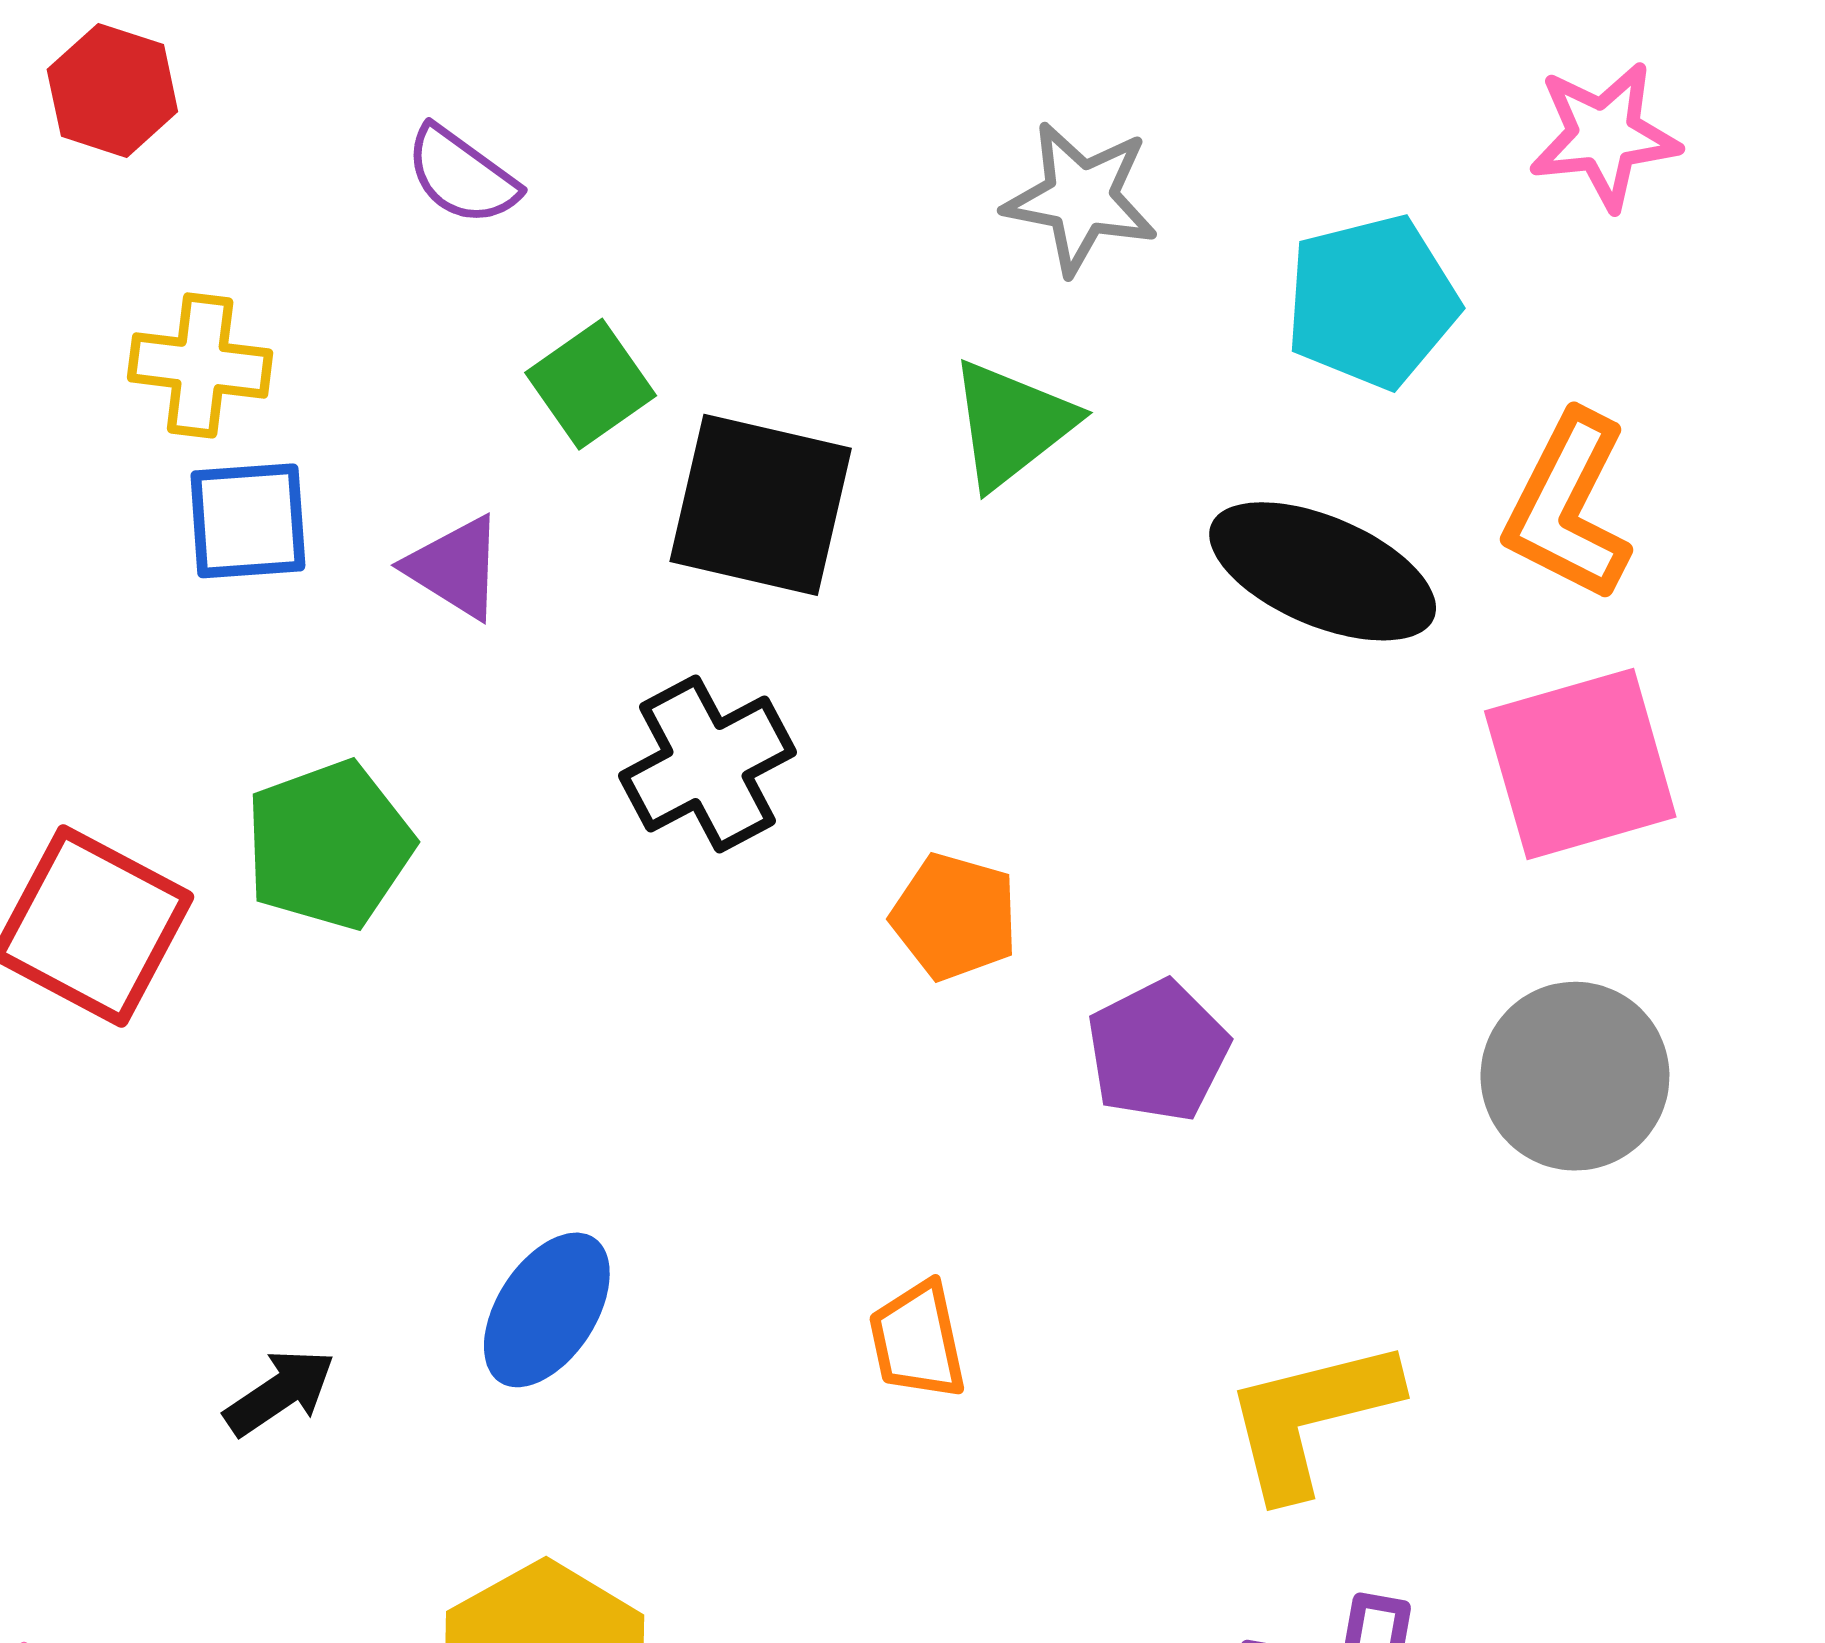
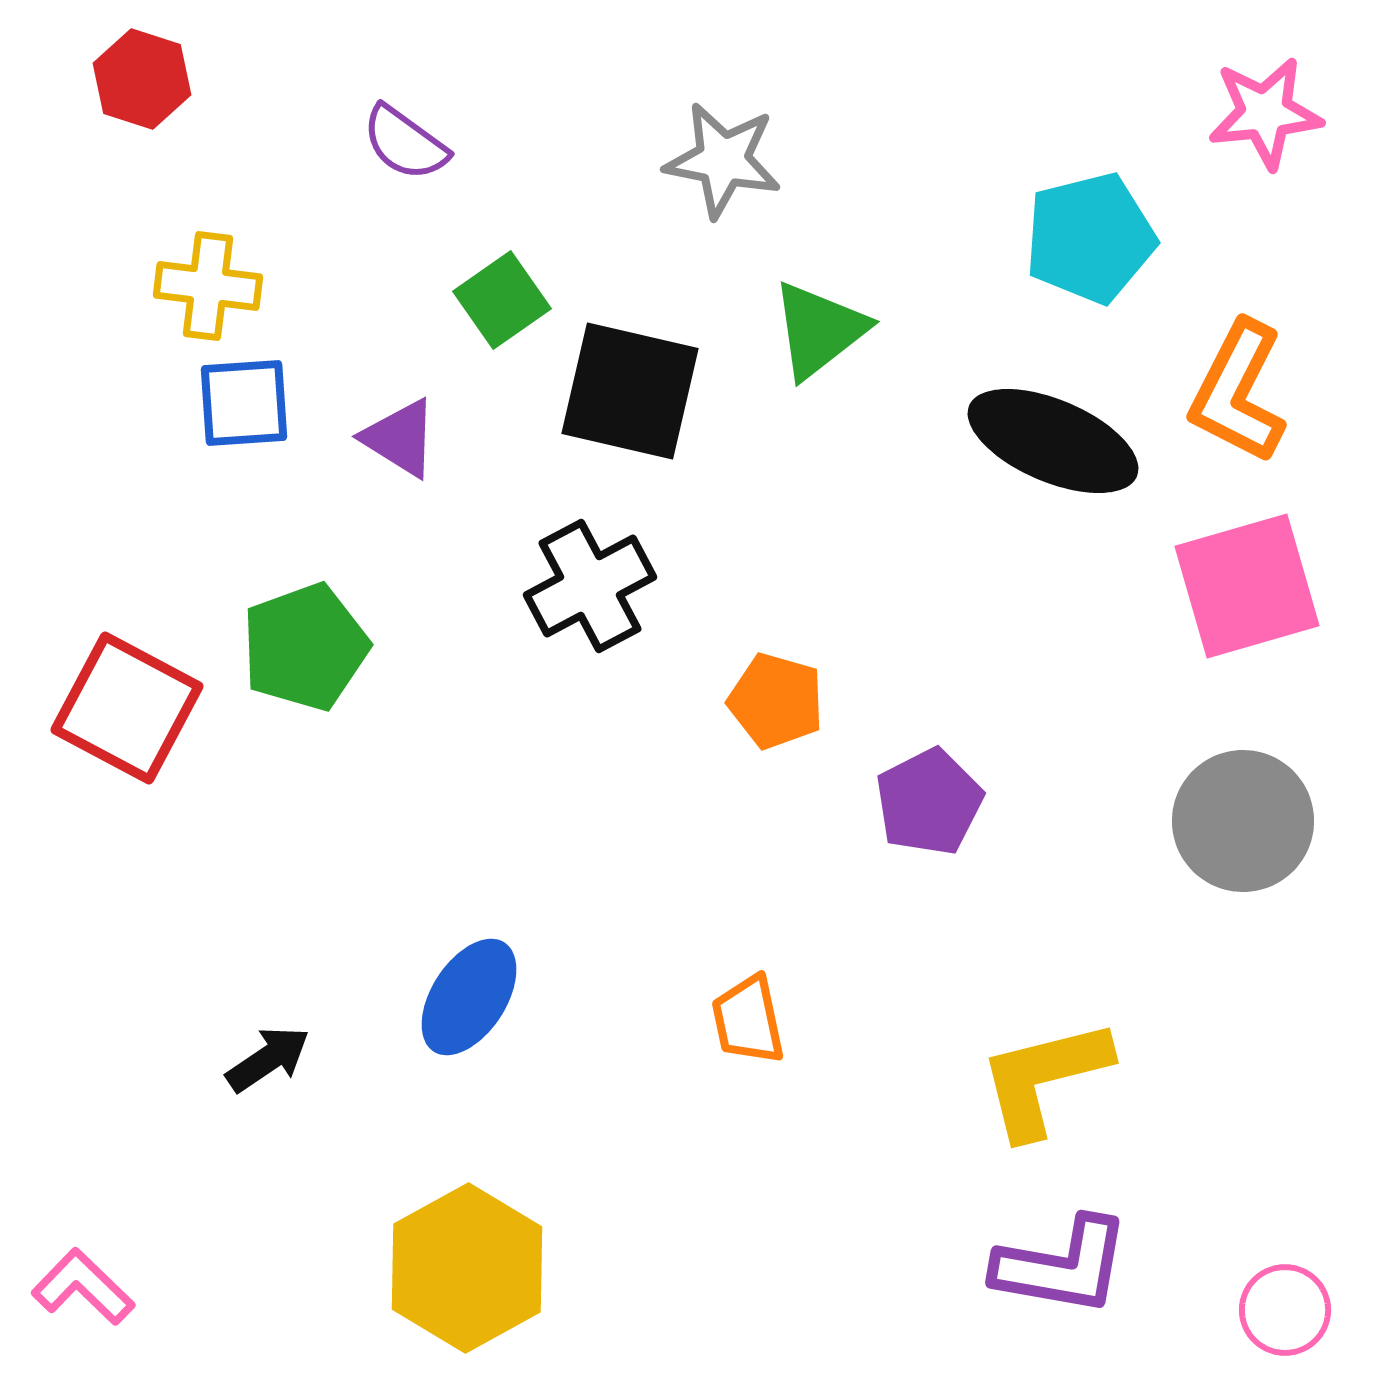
gray star: (1081, 198) -> (723, 160), moved

